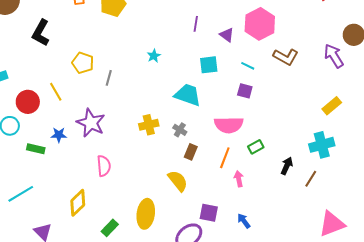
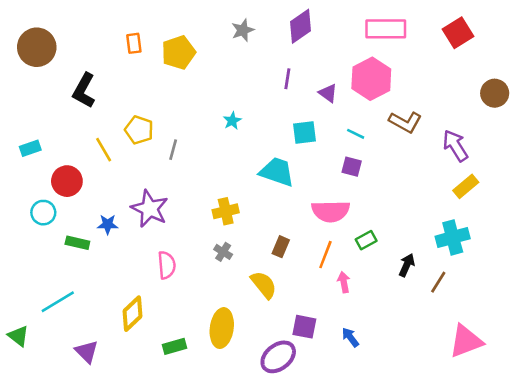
purple arrow: (334, 56) -> (455, 146), moved
yellow line: (56, 92) -> (104, 150), moved
gray cross: (180, 130) -> (223, 252), moved
green rectangle: (110, 228) -> (175, 346), turned 30

